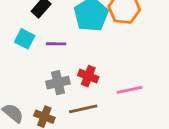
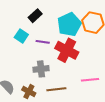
red cross: (88, 76) -> (67, 50), moved, size x1.6

